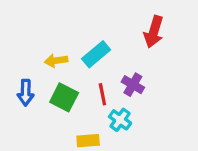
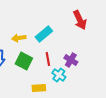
red arrow: (154, 32) -> (80, 20), turned -42
purple cross: (133, 85) -> (71, 60), moved

